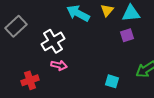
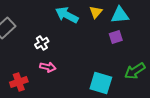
white cross: (53, 41) -> (42, 43), size x0.6
cyan square: (112, 81) -> (101, 83), size x1.6

